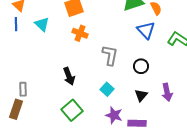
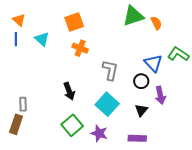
blue triangle: (146, 30) -> (153, 63), moved
cyan square: (107, 89) -> (107, 104), size x1.6
purple arrow: (167, 92) -> (160, 95), moved
purple star: (114, 115) -> (99, 133), moved

